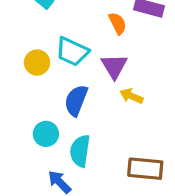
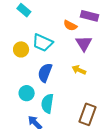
orange semicircle: (117, 23) -> (70, 25), turned 144
purple triangle: (114, 66) -> (84, 43), moved
brown rectangle: (145, 169) -> (87, 114), turned -75

